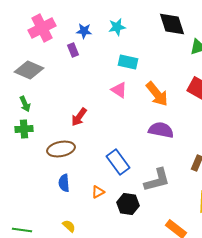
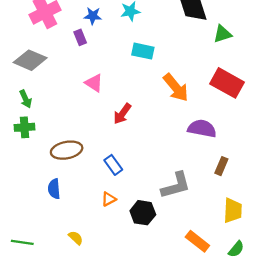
pink triangle: (119, 90) -> (94, 83), moved
red arrow: (79, 117) -> (122, 114), moved
purple semicircle: (161, 130) -> (202, 128), moved
blue rectangle: (118, 162) -> (113, 165), moved, size x0.7
blue semicircle: (64, 183) -> (54, 189), moved

